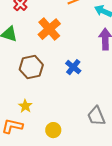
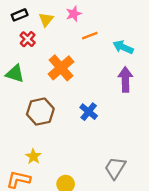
gray trapezoid: (96, 116) -> (115, 168), turned 55

